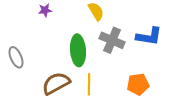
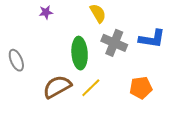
yellow line: (89, 84) -> (91, 88), turned 45

